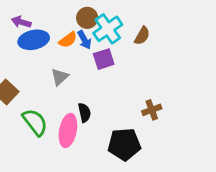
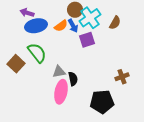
gray triangle: (60, 77) -> (59, 72), moved, turned 32
green semicircle: (35, 122) -> (37, 53), moved

